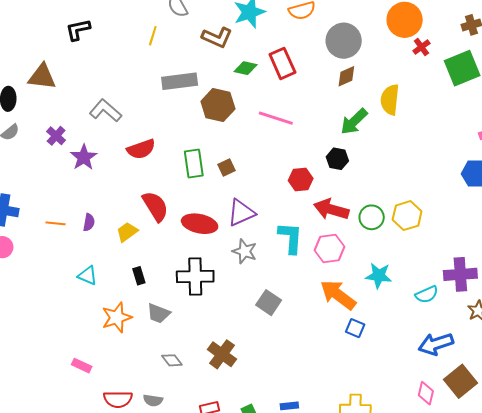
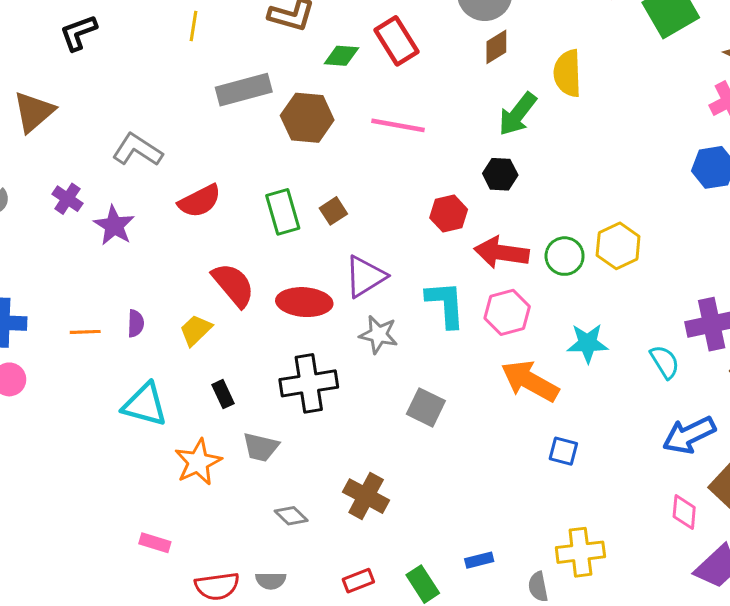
brown triangle: (42, 77) -> (34, 112), turned -40
cyan triangle: (88, 276) -> (145, 405), size x1.5
cyan semicircle: (427, 294) -> (665, 362), turned -90
blue square: (355, 328) -> (563, 451), moved

